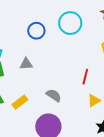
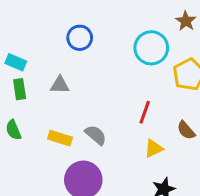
cyan circle: (70, 23) -> (151, 48), moved
yellow rectangle: (20, 102) -> (60, 138), moved, turned 49

